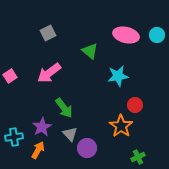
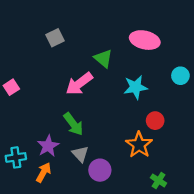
cyan circle: (157, 35) -> (180, 76), moved
pink arrow: (49, 73) -> (79, 84), moved
green cross: (138, 157) -> (159, 180), turned -32

